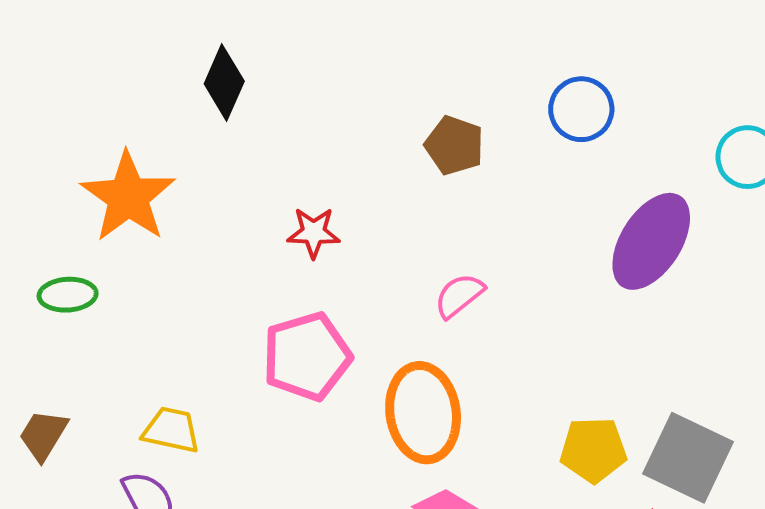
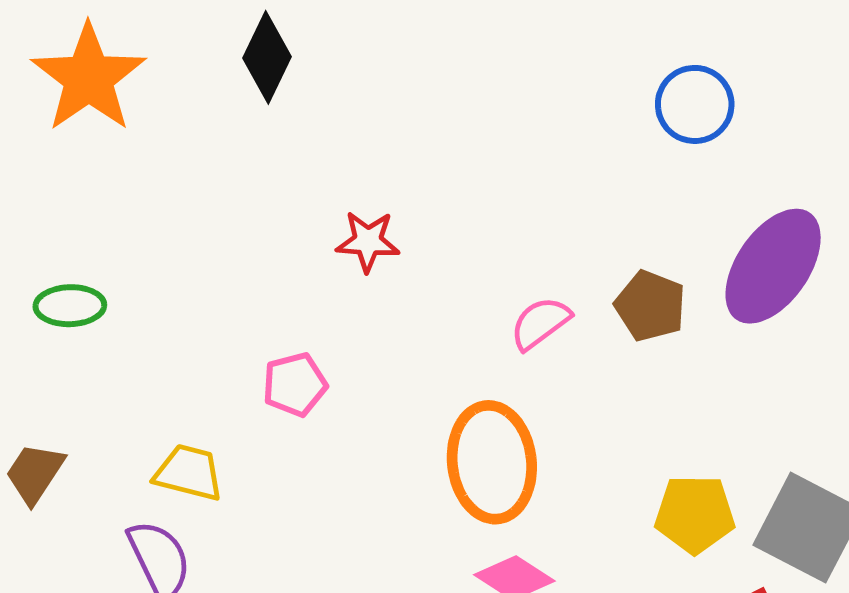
brown pentagon: (454, 145) -> (650, 306), moved
orange star: (128, 197) -> (89, 78), moved
pink pentagon: (307, 356) -> (295, 385), moved, size x0.6

